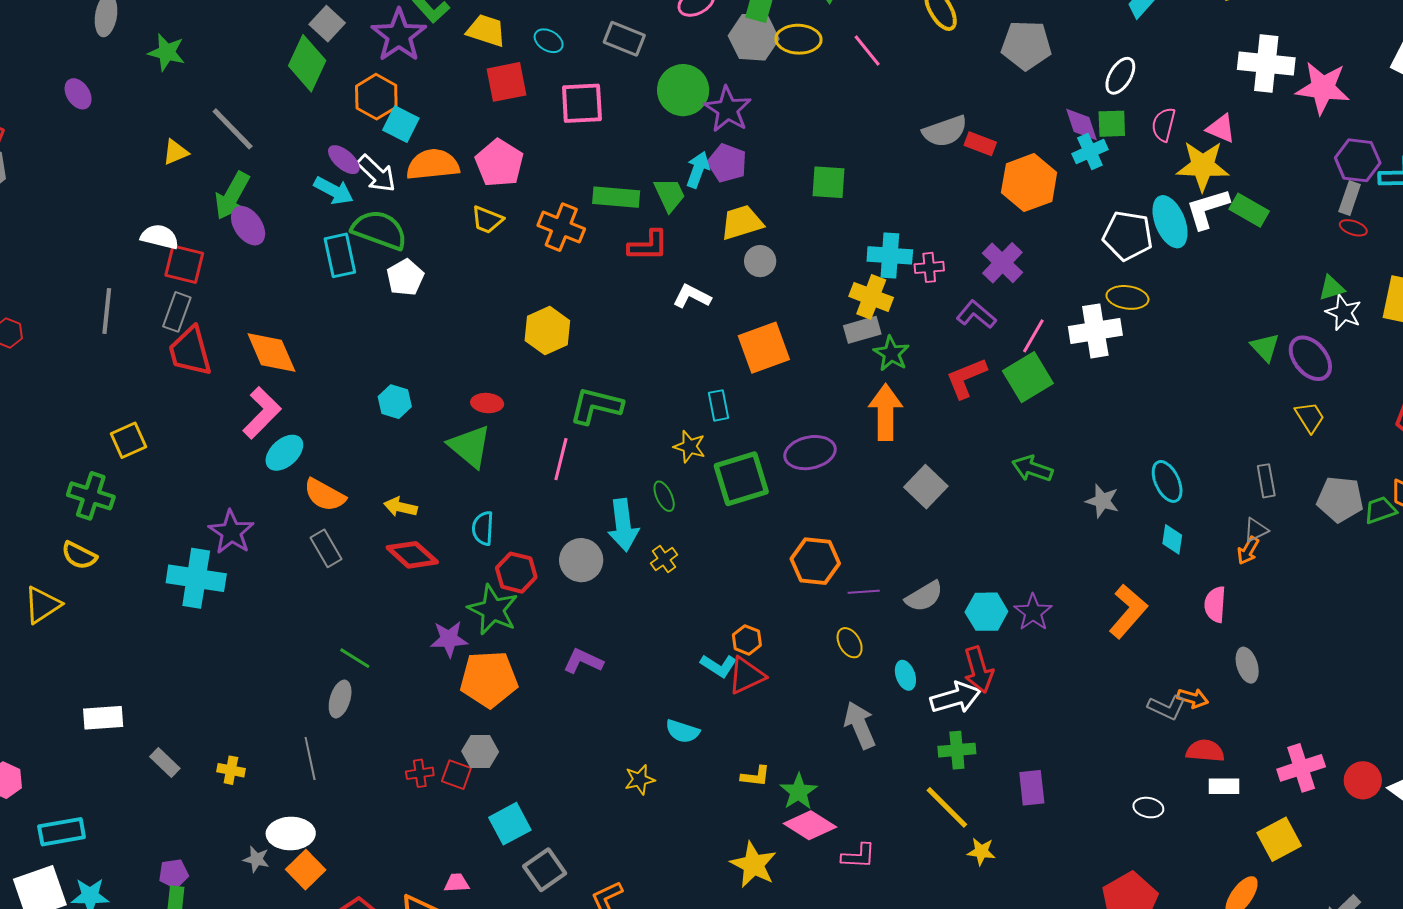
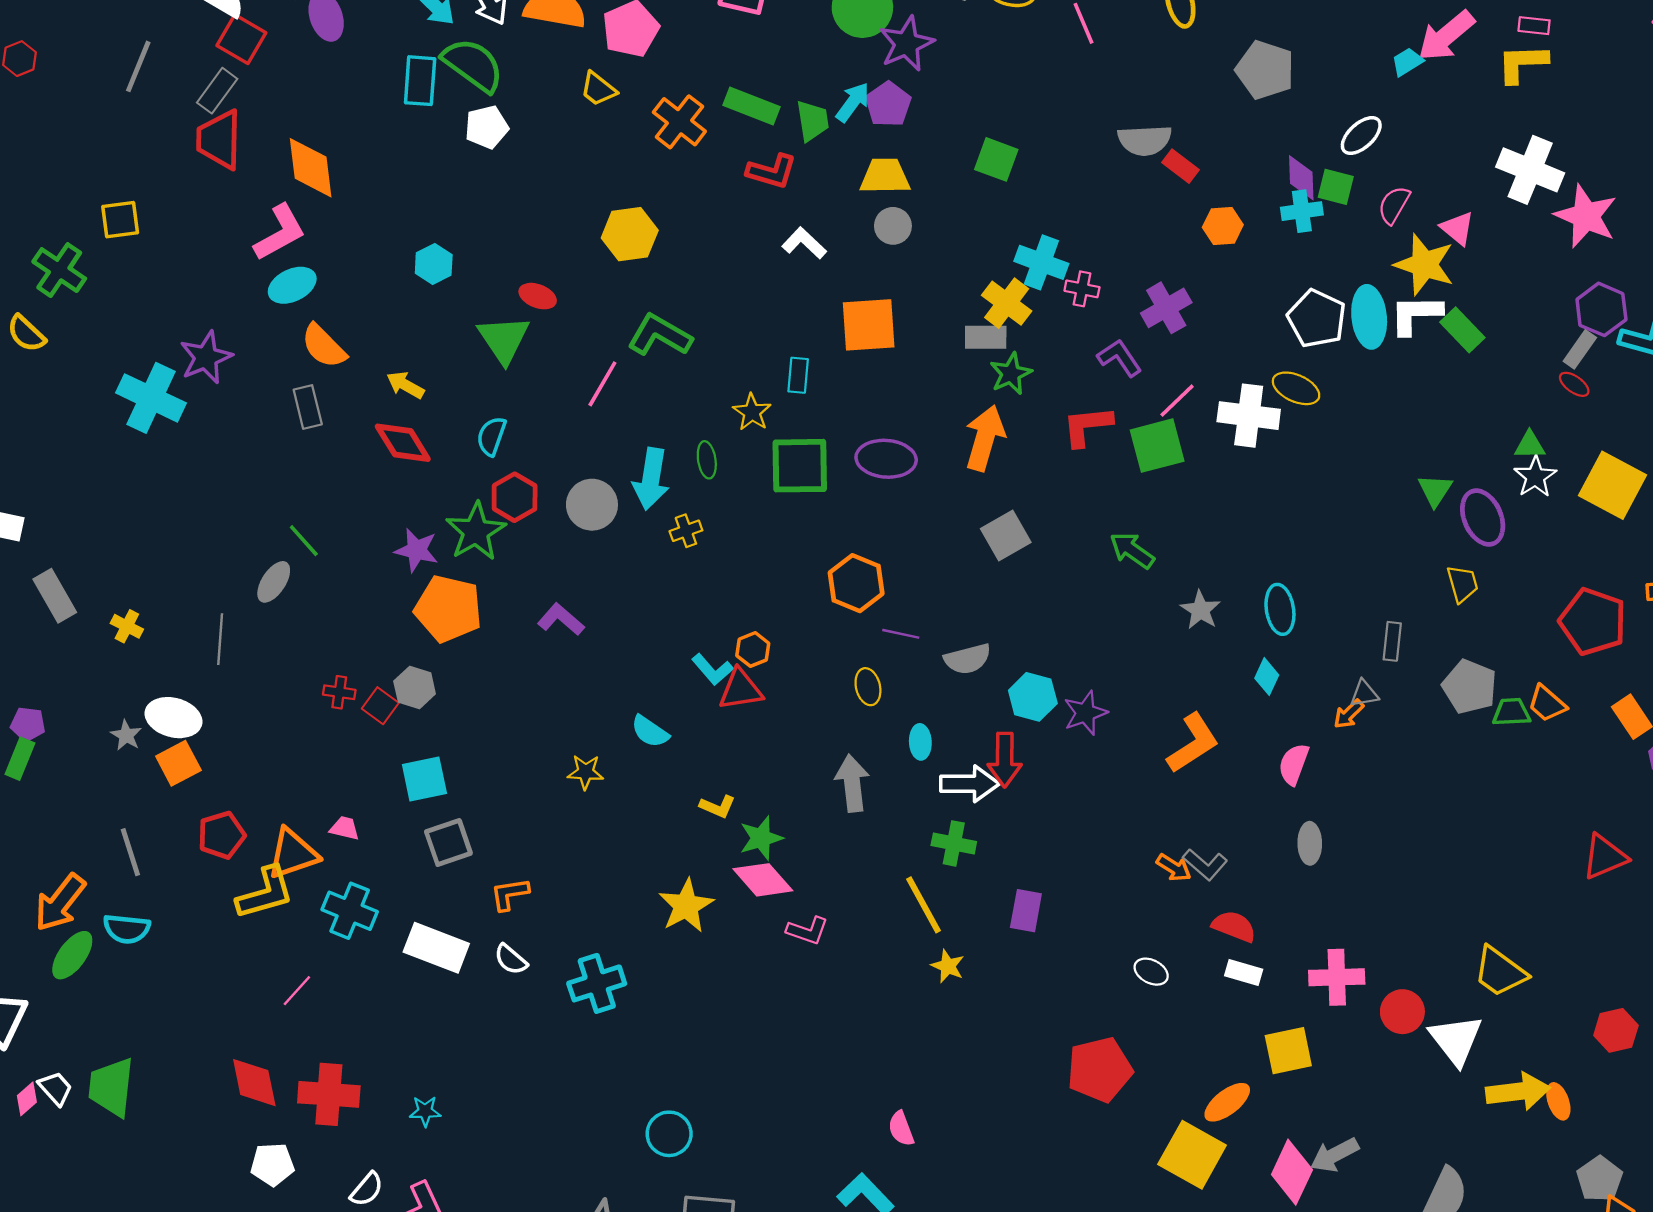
orange hexagon: (1029, 183) -> (1223, 226), size x0.6
orange arrow: (1193, 698) -> (1174, 868), moved
gray rectangle: (165, 763) -> (55, 596), size x1.4

